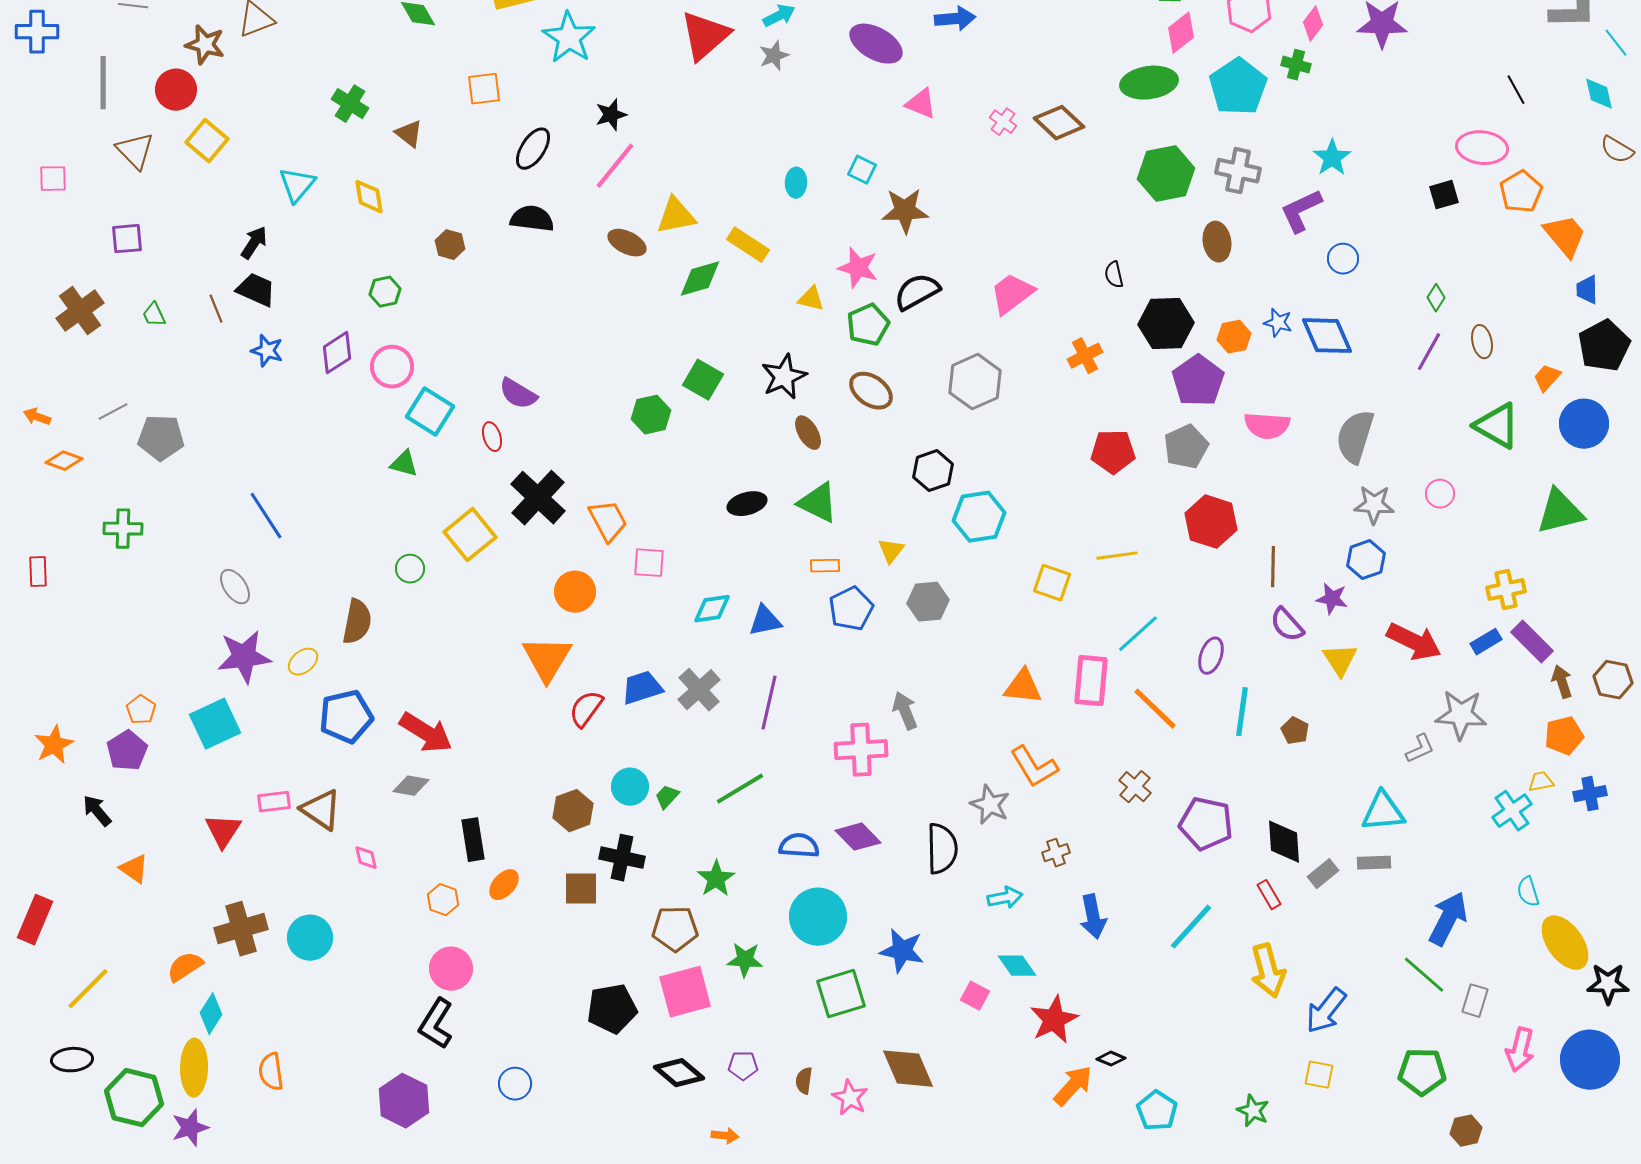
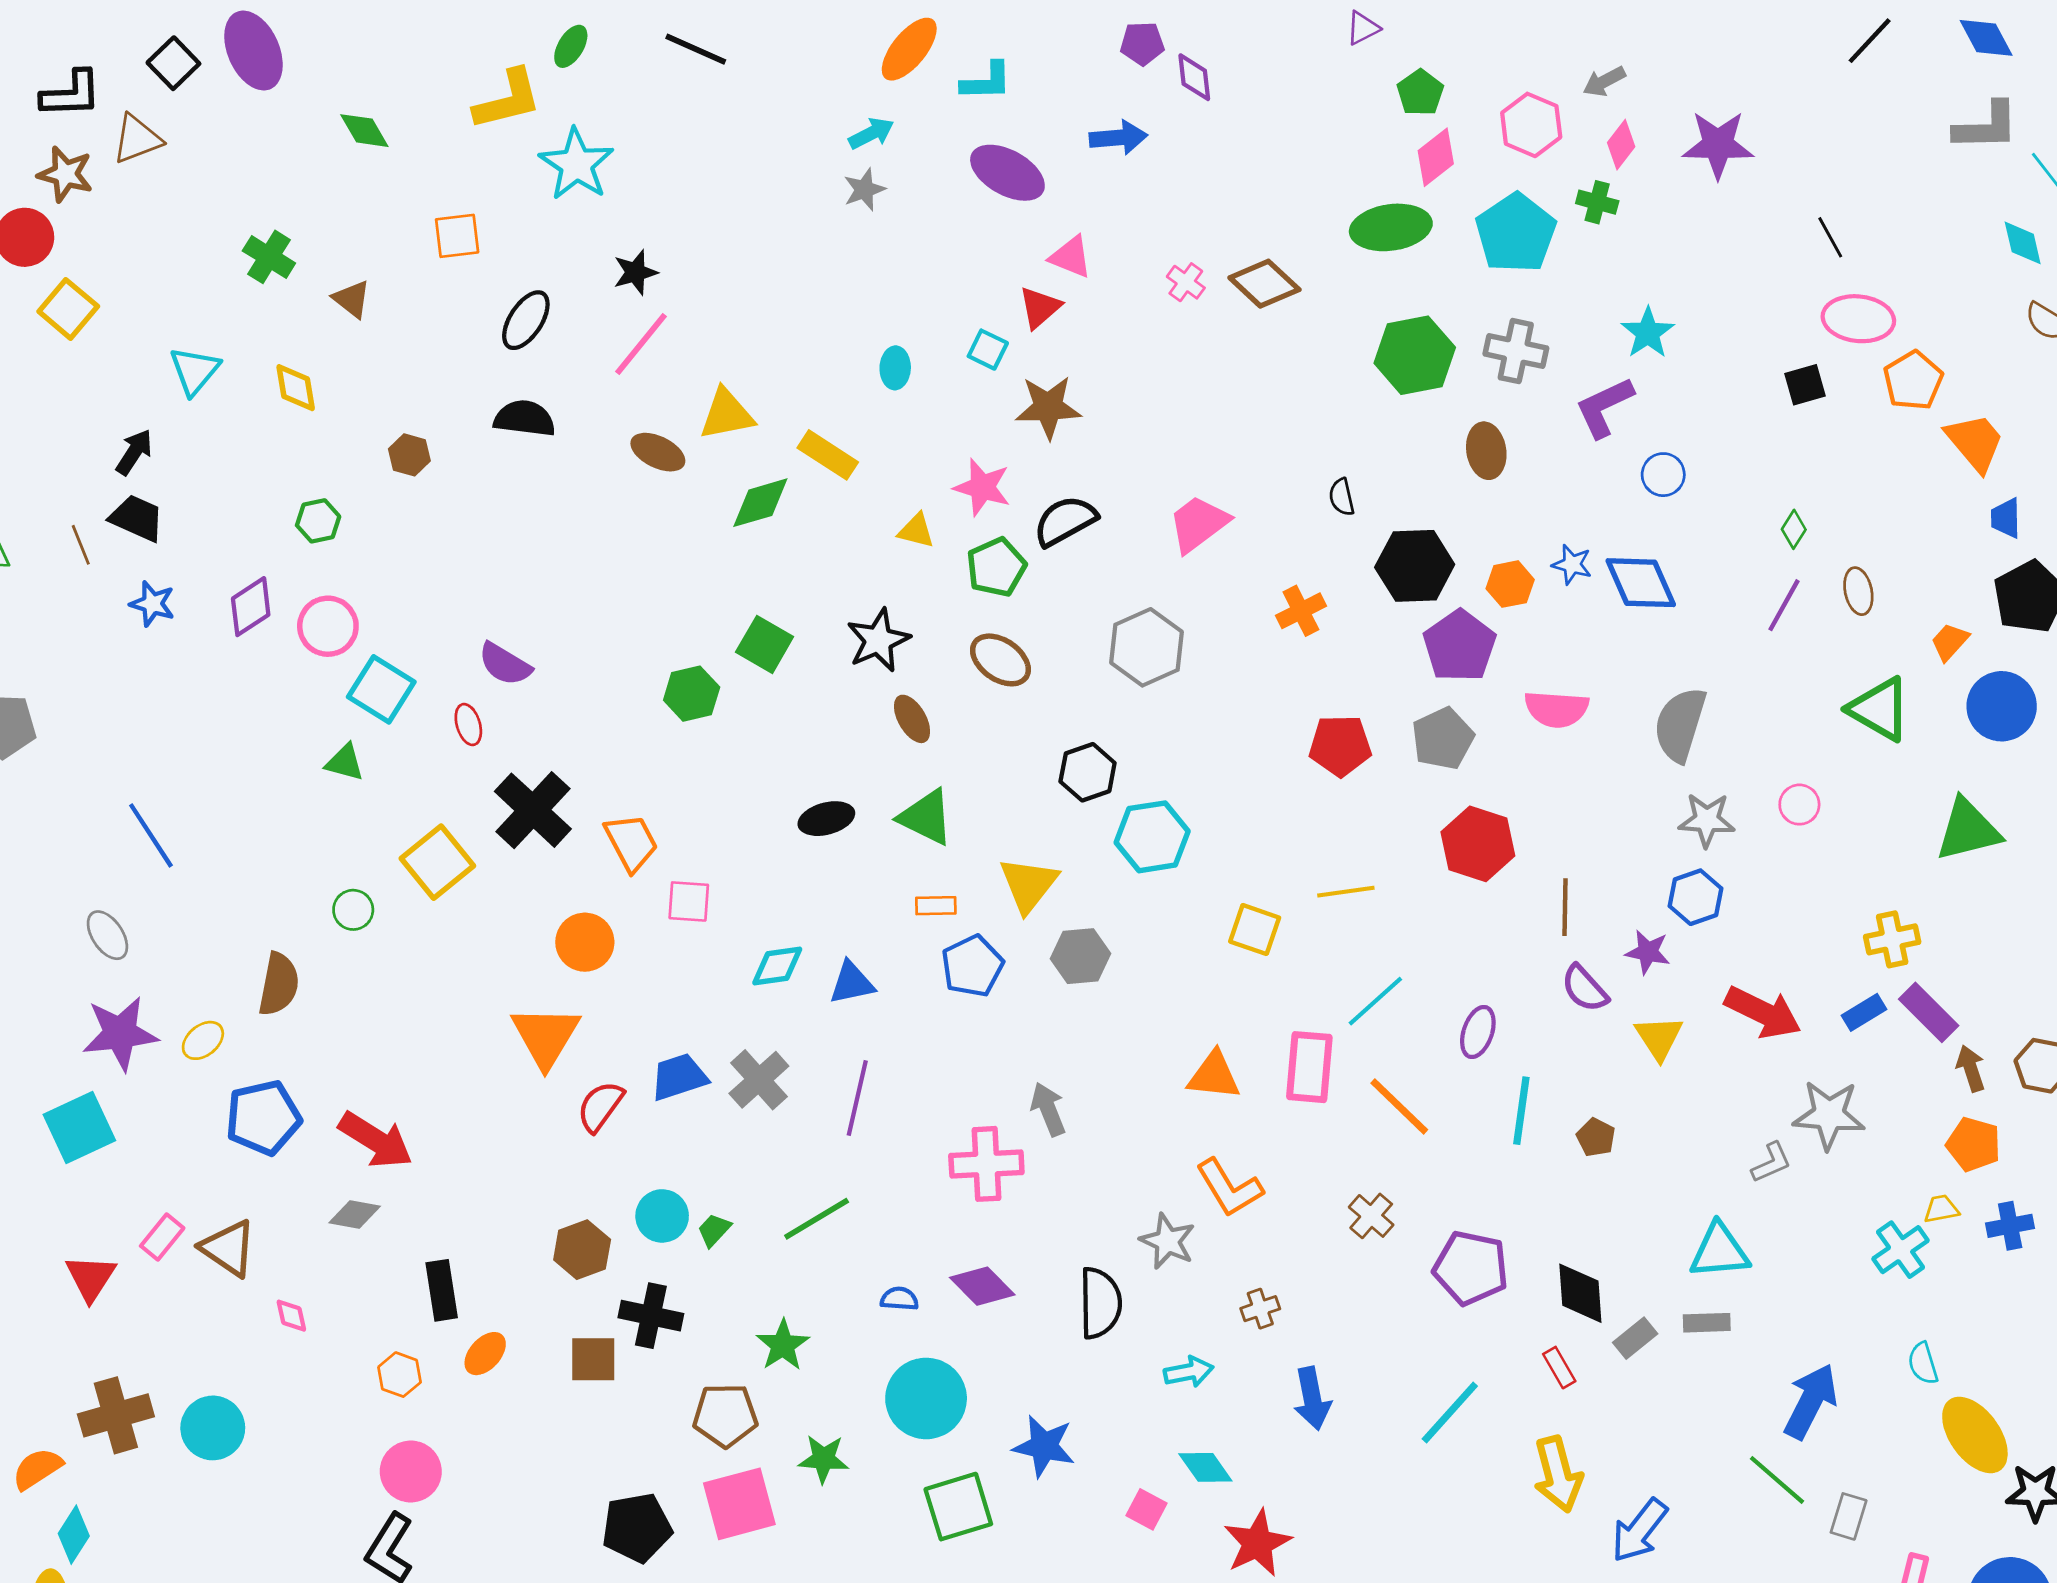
red triangle: (705, 36) -> (1040, 307), moved, size x0.6
black line: (1516, 90) -> (1830, 237), moved
yellow triangle: (891, 551) -> (1029, 885), size x1.6
orange pentagon: (1564, 736) -> (1974, 1144), turned 30
pink rectangle: (274, 802) -> (162, 1237), turned -44
blue semicircle: (799, 846) -> (899, 1299), size x0.7

